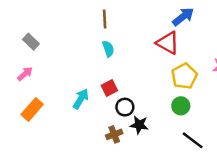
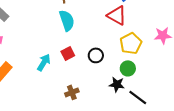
cyan semicircle: (108, 49) -> (67, 20), size x1.5
black circle: (125, 107) -> (96, 55), moved
black star: (139, 125) -> (117, 84), moved

